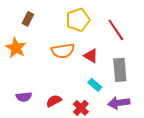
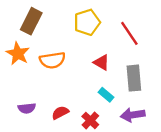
brown rectangle: (28, 19) -> (31, 21), size x1.6
orange semicircle: (63, 51) -> (52, 60), moved

